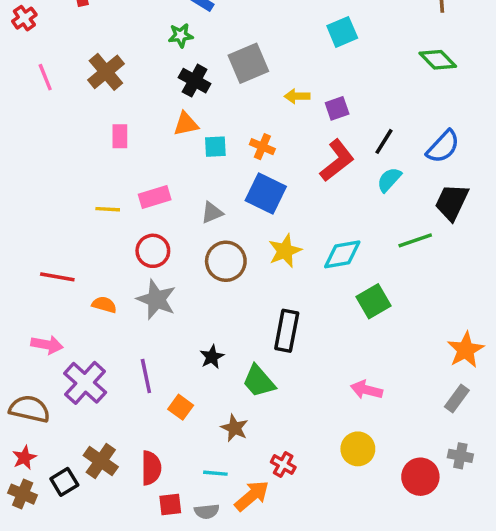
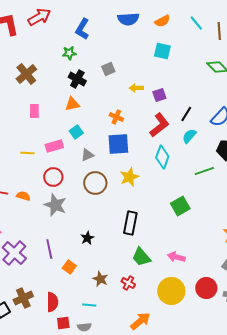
cyan square: (342, 32) -> (162, 51), turned 36
gray square: (248, 63) -> (108, 69), size x0.6
cyan square: (215, 147) -> (76, 132), moved, turned -32
blue square: (266, 194) -> (118, 144), turned -30
cyan diamond: (342, 254) -> (162, 157), moved, turned -60
orange semicircle: (104, 305) -> (23, 196), moved
green trapezoid: (259, 381) -> (141, 257), moved
yellow circle: (358, 449) -> (171, 291), size x1.4
brown cross: (101, 461) -> (23, 298), turned 30
red cross: (283, 465) -> (128, 283), moved
red circle: (420, 477) -> (206, 288), moved
orange arrow: (252, 496) -> (140, 321), moved

